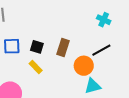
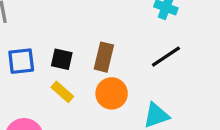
orange circle: (84, 66) -> (112, 93), moved

